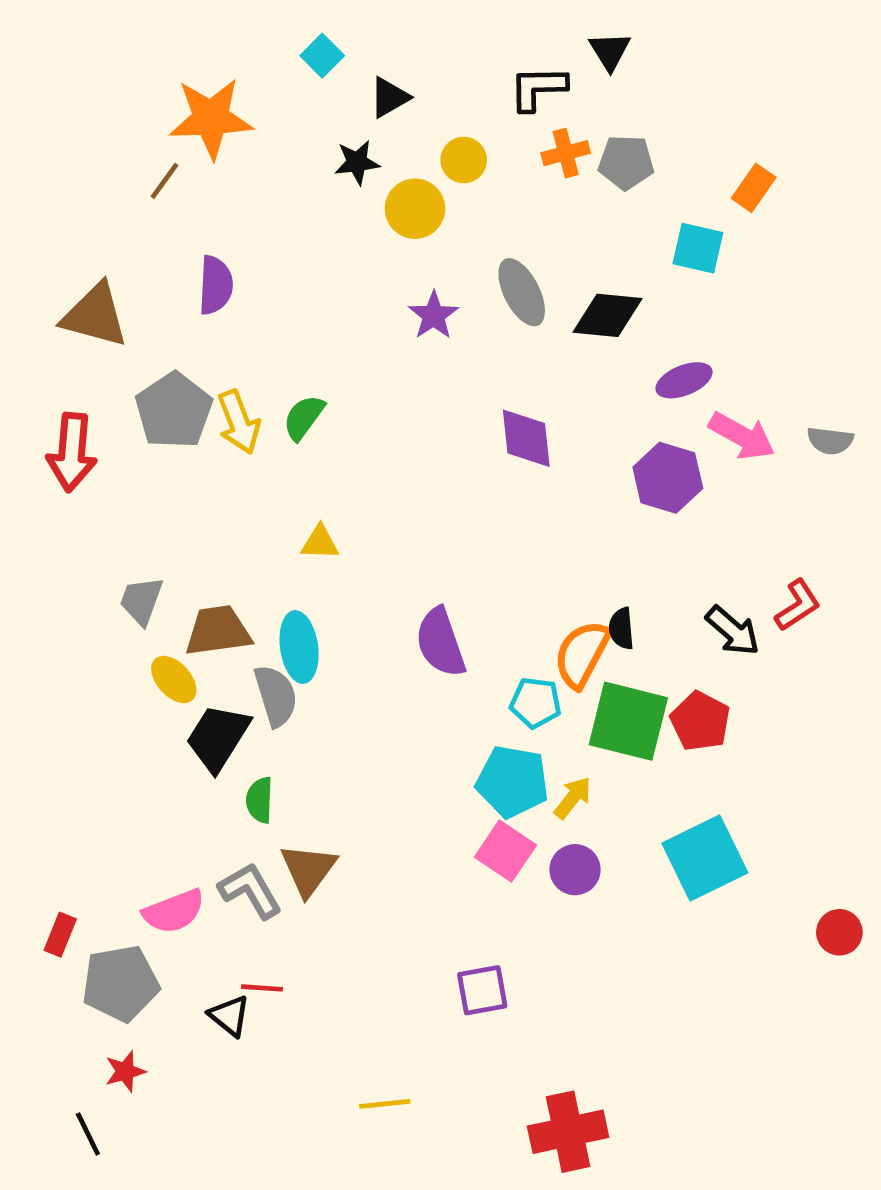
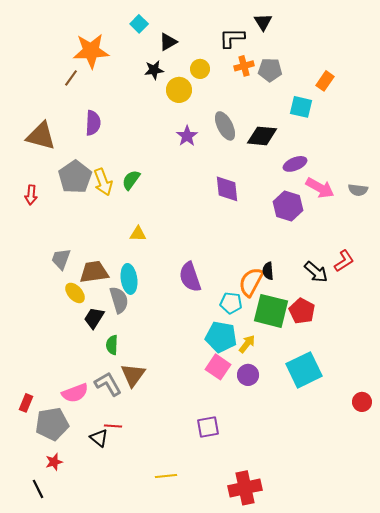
red arrow: (72, 452) -> (31, 195), size x0.6
black trapezoid: (218, 737) -> (94, 318), size x0.7

